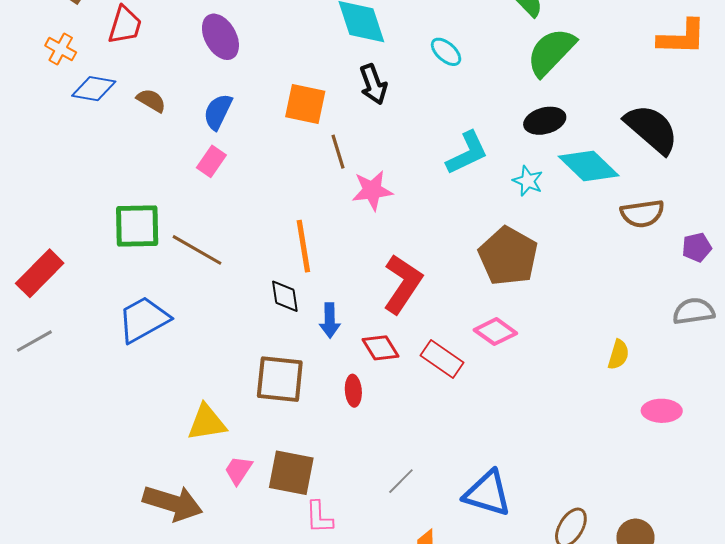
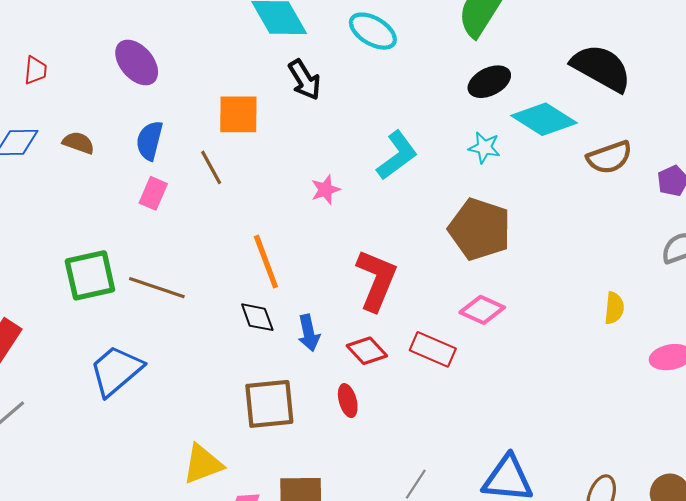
red trapezoid: (125, 25) -> (35, 70), size x0.7
cyan ellipse: (446, 52) -> (373, 31), size x1.4
brown line: (338, 152) -> (211, 167), moved
cyan L-shape: (467, 153) -> (397, 155), moved
pink star: (372, 190) -> (325, 190), size x0.7

